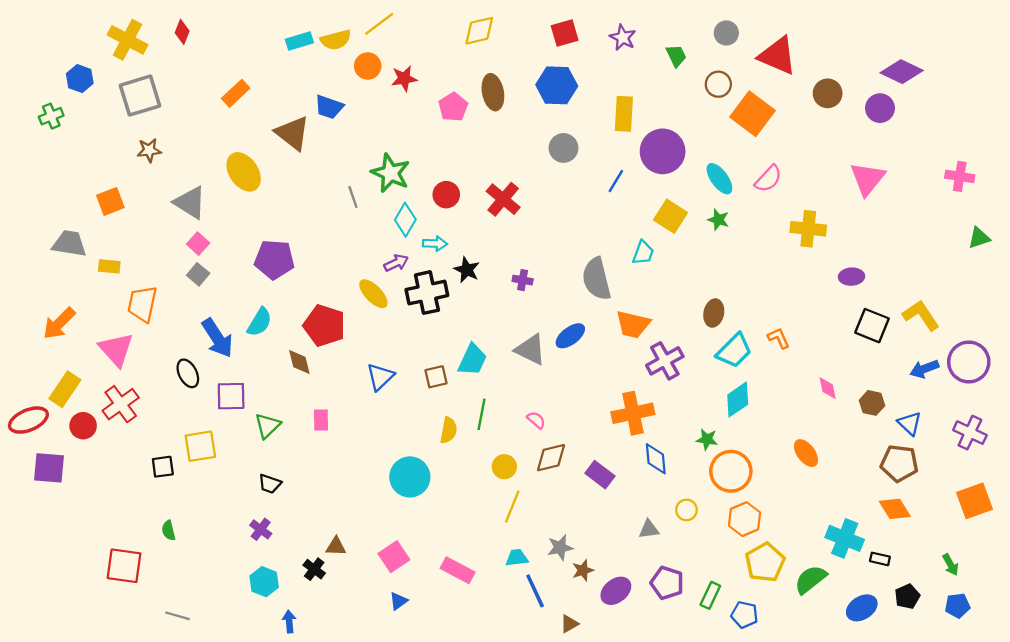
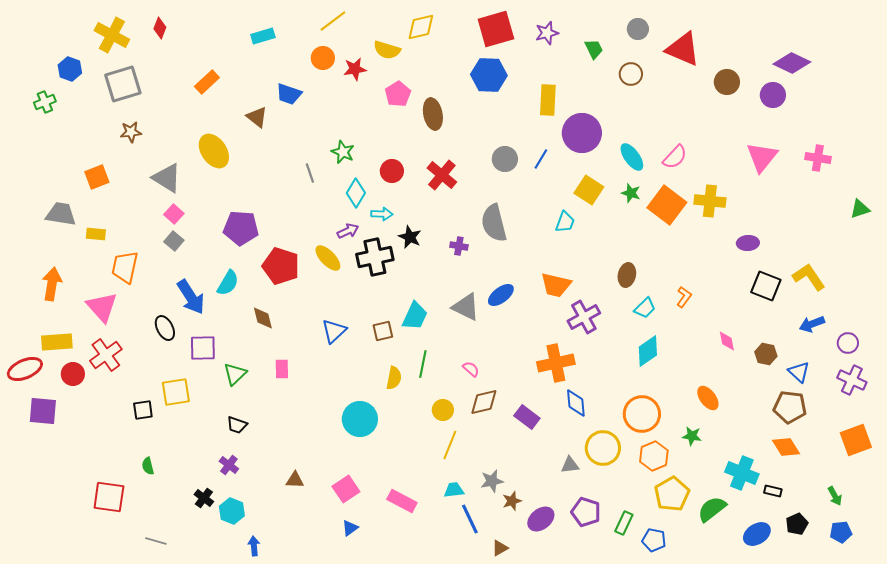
red square: (565, 33) -> (496, 29), size x1.5
purple star: (623, 38) -> (547, 33), turned 30
yellow semicircle: (336, 40) -> (387, 50), moved, turned 32
brown ellipse: (493, 92) -> (433, 114), moved
orange square: (752, 114) -> (667, 205), moved
brown triangle: (293, 133) -> (257, 117), size x0.7
gray circle: (564, 148) -> (505, 159), moved
green star: (390, 173) -> (343, 152), size x0.7
pink cross: (960, 176) -> (818, 158), moved
gray semicircle: (597, 279) -> (494, 223), moved
orange arrow: (59, 323) -> (52, 284), turned 144
red pentagon: (324, 326) -> (281, 266), moved
orange L-shape: (779, 338) -> (684, 297), turned 60
cyan trapezoid: (734, 351) -> (645, 308), size x0.7
purple circle: (969, 362) -> (848, 343), moved, size x0.6
yellow rectangle: (65, 389) -> (57, 342), turned 52
green star: (707, 439) -> (692, 436), moved
yellow circle: (686, 510) -> (603, 448), size x1.8
black cross: (314, 569) -> (204, 498), moved

